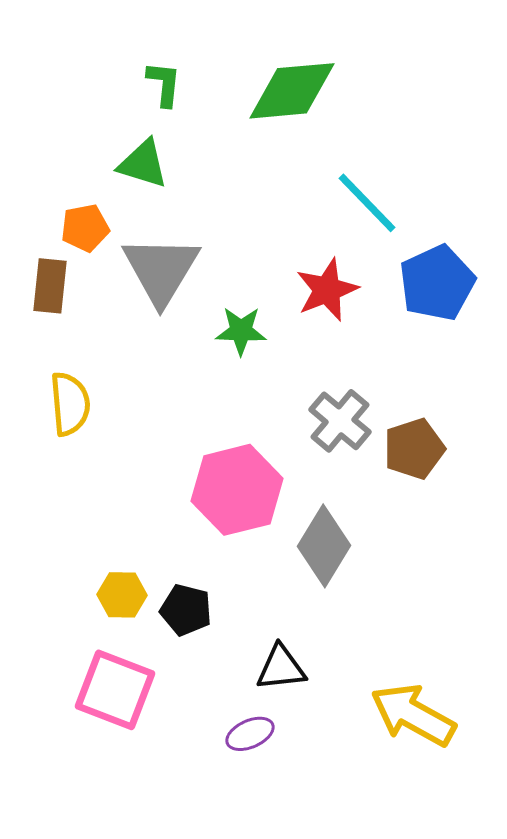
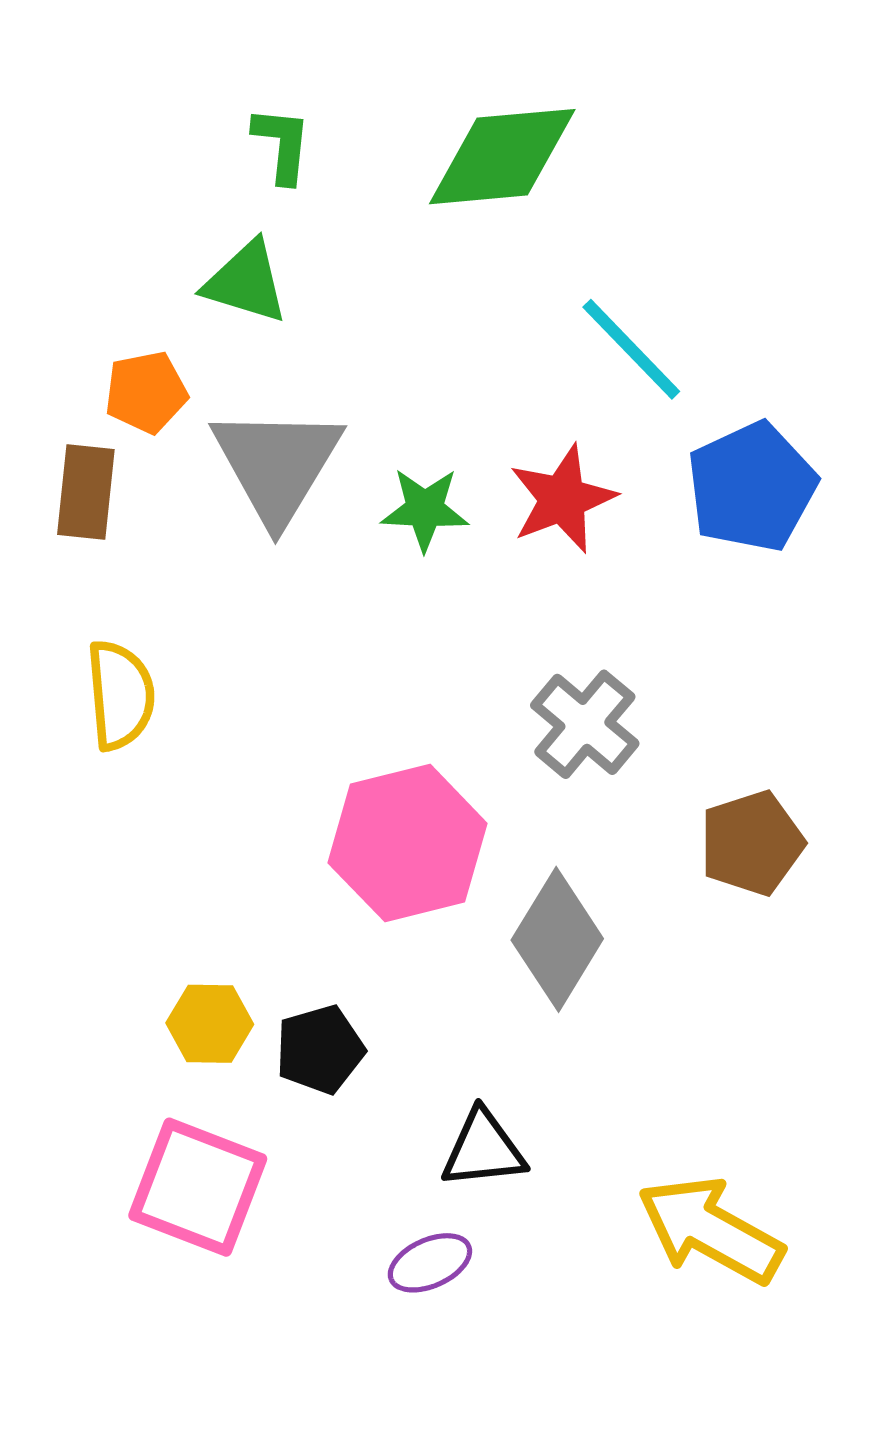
green star: (241, 331) -> (425, 509), moved
brown pentagon: (414, 449) -> (752, 843), moved
black pentagon: (186, 610) -> (320, 1049), turned -30

